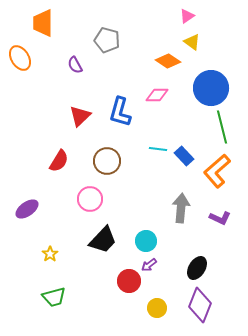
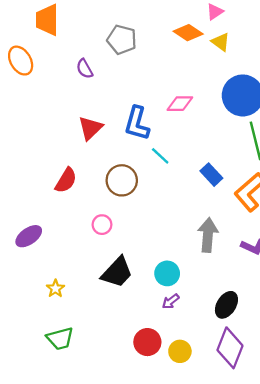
orange diamond: (168, 61) -> (188, 33), moved
cyan line: (158, 149) -> (160, 156), moved, turned 36
pink circle: (90, 199) -> (102, 225), size x0.7
red circle: (129, 281) -> (147, 342), moved

